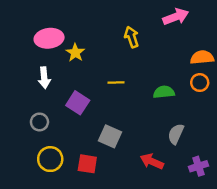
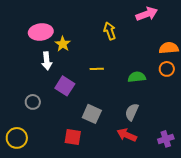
white arrow: (44, 78) -> (47, 61), moved
gray semicircle: (176, 134) -> (132, 112), moved
yellow circle: (50, 159) -> (17, 138), moved

